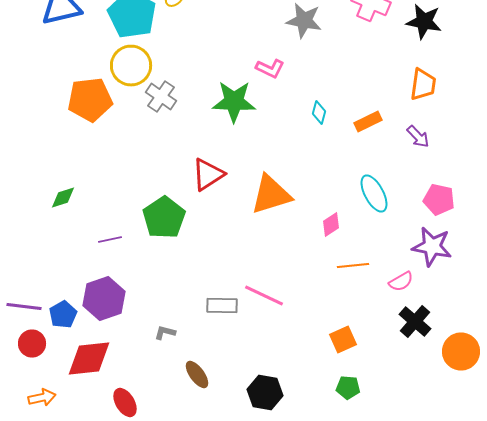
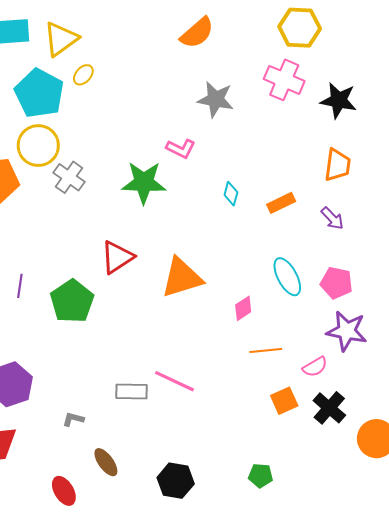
pink pentagon: (439, 200) -> (336, 283), moved
purple line: (110, 240) -> (20, 286), moved, turned -70
orange square: (343, 340) -> (284, 401), moved
red ellipse: (125, 402) -> (64, 491), moved

